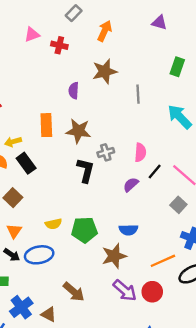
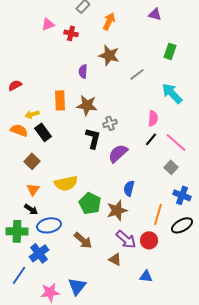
brown star: (105, 71) -> (109, 55), turned 30
gray line: (138, 94) -> (137, 74), turned 56
pink semicircle: (140, 152) -> (153, 118), moved
purple semicircle: (131, 185) -> (118, 153), moved, size x1.5
yellow semicircle: (53, 224) -> (66, 183), size x1.6
green pentagon: (84, 230) -> (90, 203), moved, turned 30
blue semicircle: (128, 230) -> (129, 188), turned 105
blue ellipse: (39, 255) -> (49, 225), moved
orange line: (163, 261) -> (158, 214), turned -50
brown triangle: (49, 314) -> (115, 259), moved

